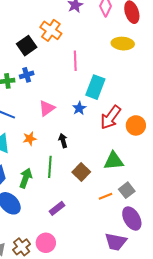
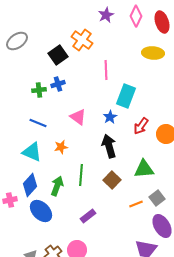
pink triangle: (47, 108) -> (78, 117), turned -48
red arrow: (111, 117) -> (141, 126), size x0.7
black arrow: (63, 141) -> (109, 146), moved, size x1.6

